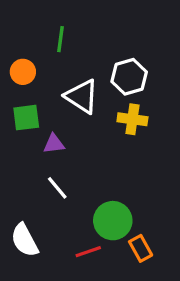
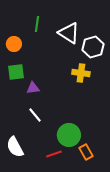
white hexagon: (129, 77) -> (93, 47), moved
white triangle: (82, 96) -> (69, 33), moved

